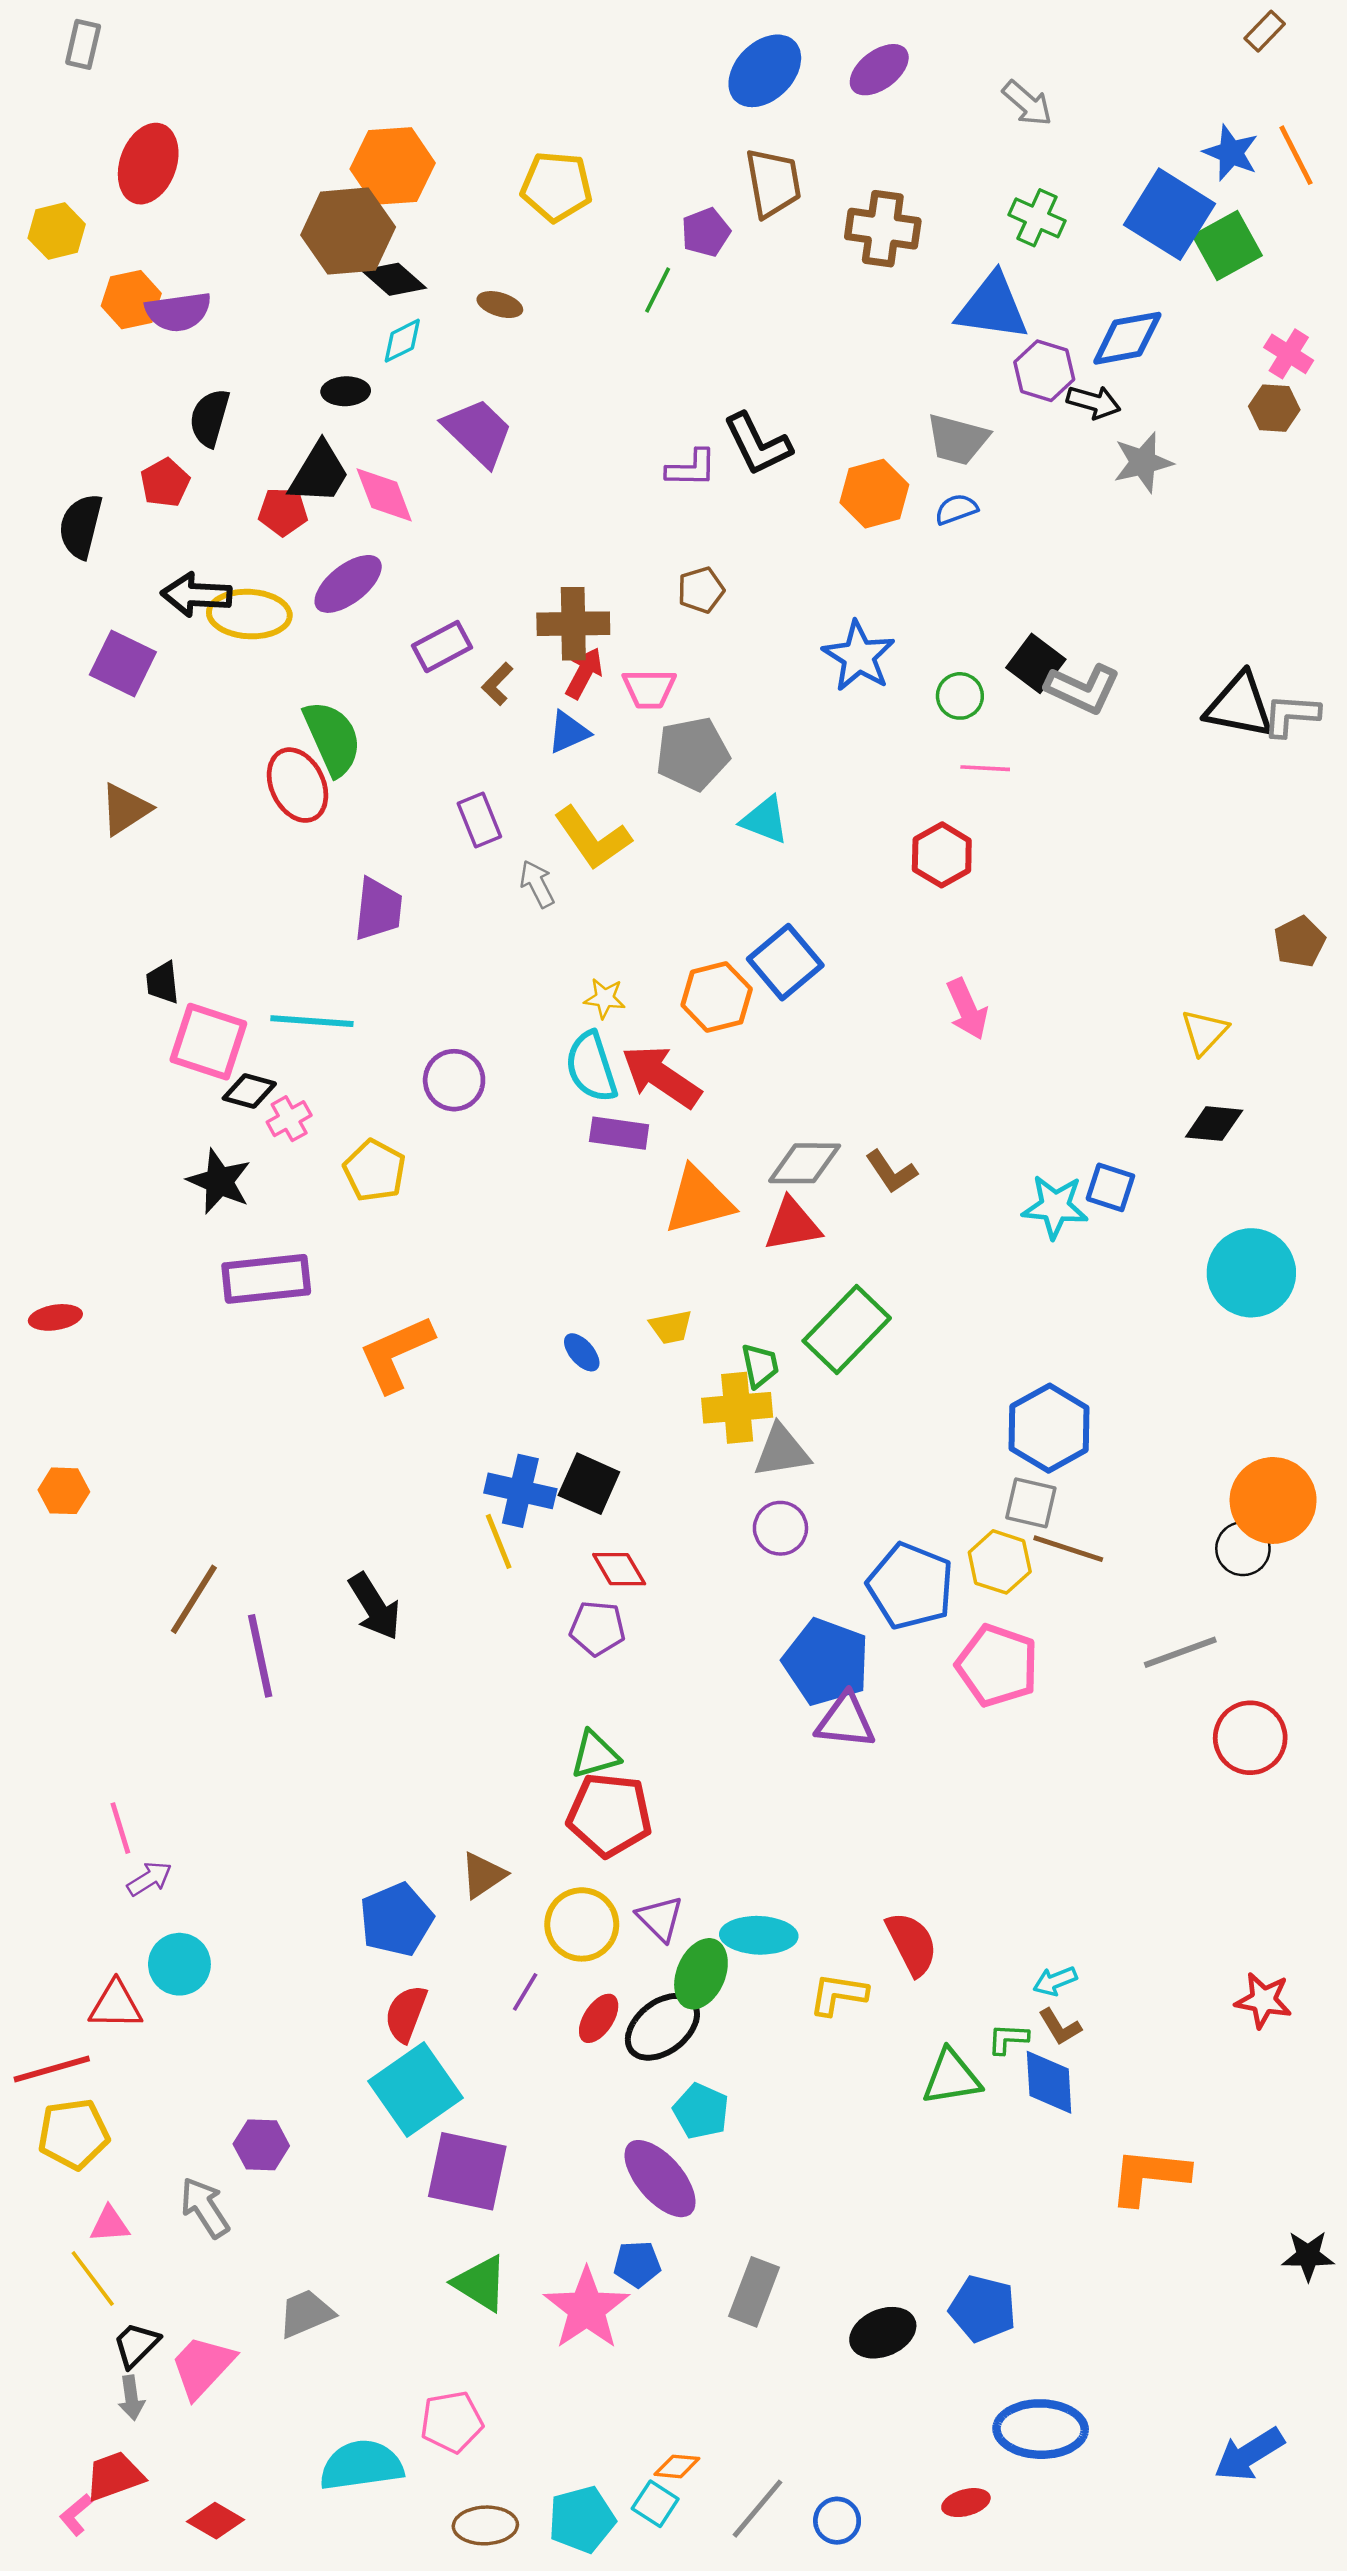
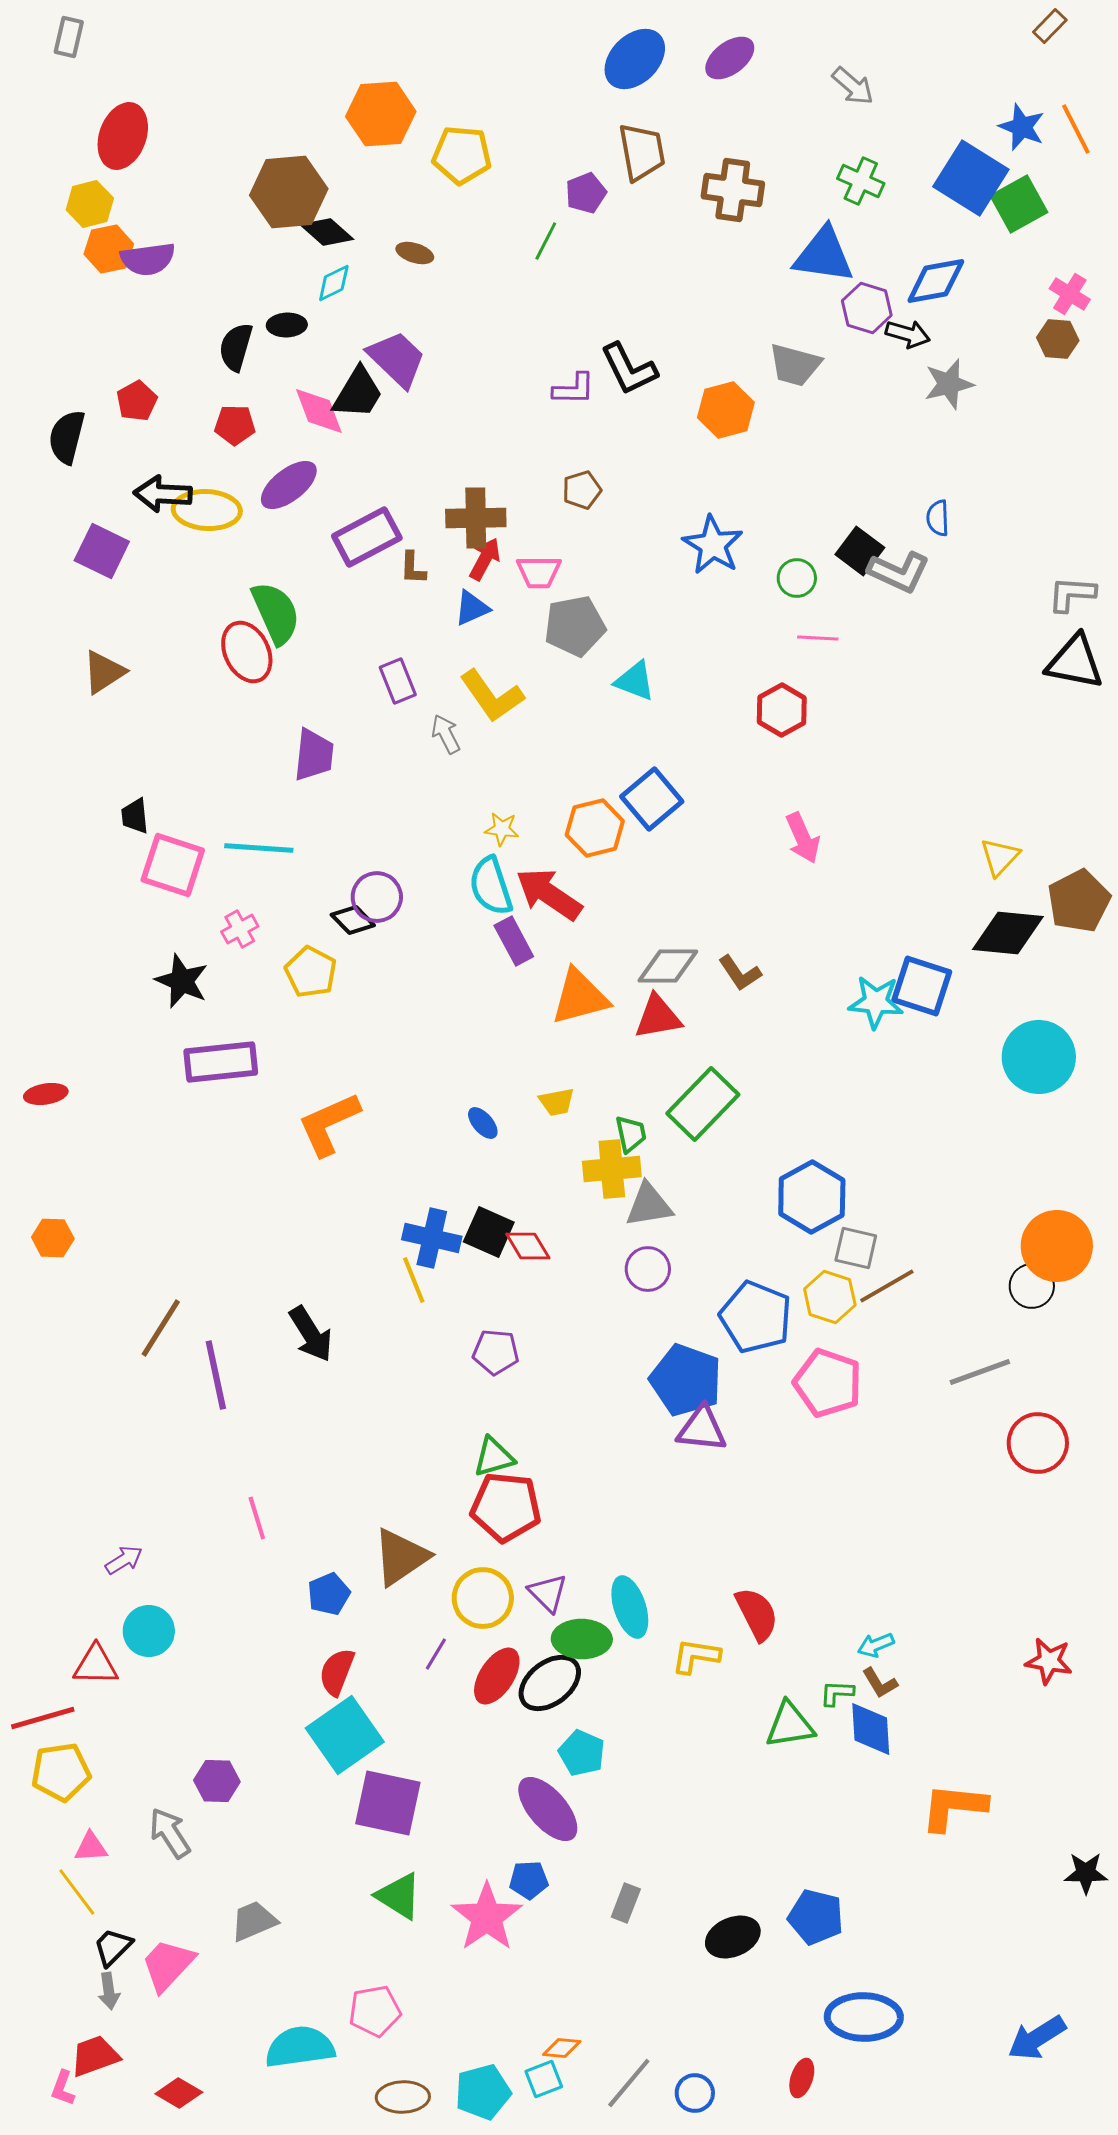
orange hexagon: (393, 166) -> (381, 114), moved
yellow hexagon: (57, 231) -> (90, 204), moved
black semicircle: (210, 418) -> (236, 347), moved
black trapezoid: (319, 473) -> (358, 393), moved
blue semicircle: (956, 509) -> (938, 518), moved, turned -72
purple rectangle: (442, 647) -> (367, 537), size x1.4
brown L-shape: (497, 684) -> (413, 568), turned -42
black triangle: (1239, 706) -> (1075, 662), moved
brown pentagon: (1300, 942) -> (1079, 901), moved, size x1.5
black diamond: (249, 1091) -> (353, 920), moved, turned 30
black diamond: (1214, 1124) -> (1008, 933), size x1.5
purple rectangle: (619, 1133) -> (514, 941), turned 54
blue square: (1110, 1187) -> (922, 986), size x1.5
blue hexagon: (1049, 1428) -> (812, 1197), moved
brown line: (1068, 1549) -> (887, 1286), turned -48
red diamond: (619, 1569) -> (528, 1246), moved
pink line: (120, 1828) -> (257, 1518), moved
brown triangle: (483, 1875) -> (401, 1557), size x1.5
blue pentagon: (396, 1920) -> (329, 1594), size x0.7
cyan ellipse: (759, 1935) -> (630, 1607), turned 70
green ellipse: (701, 1974) -> (582, 1639), turned 68
red ellipse: (599, 2018) -> (497, 1676), size x1.4
gray rectangle: (754, 2292) -> (626, 1903), size x0.7
red ellipse: (966, 2503) -> (802, 2078), turned -57
cyan square: (655, 2504) -> (544, 2079), turned 36
pink L-shape: (76, 2515) -> (63, 2088), turned -30

